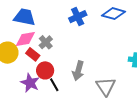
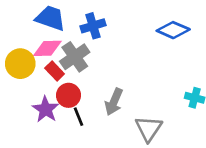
blue cross: (78, 17) -> (93, 26), moved
gray cross: (46, 42) -> (75, 57), size x1.5

